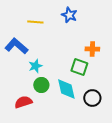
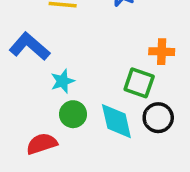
black circle: (92, 98) -> (158, 118), moved

